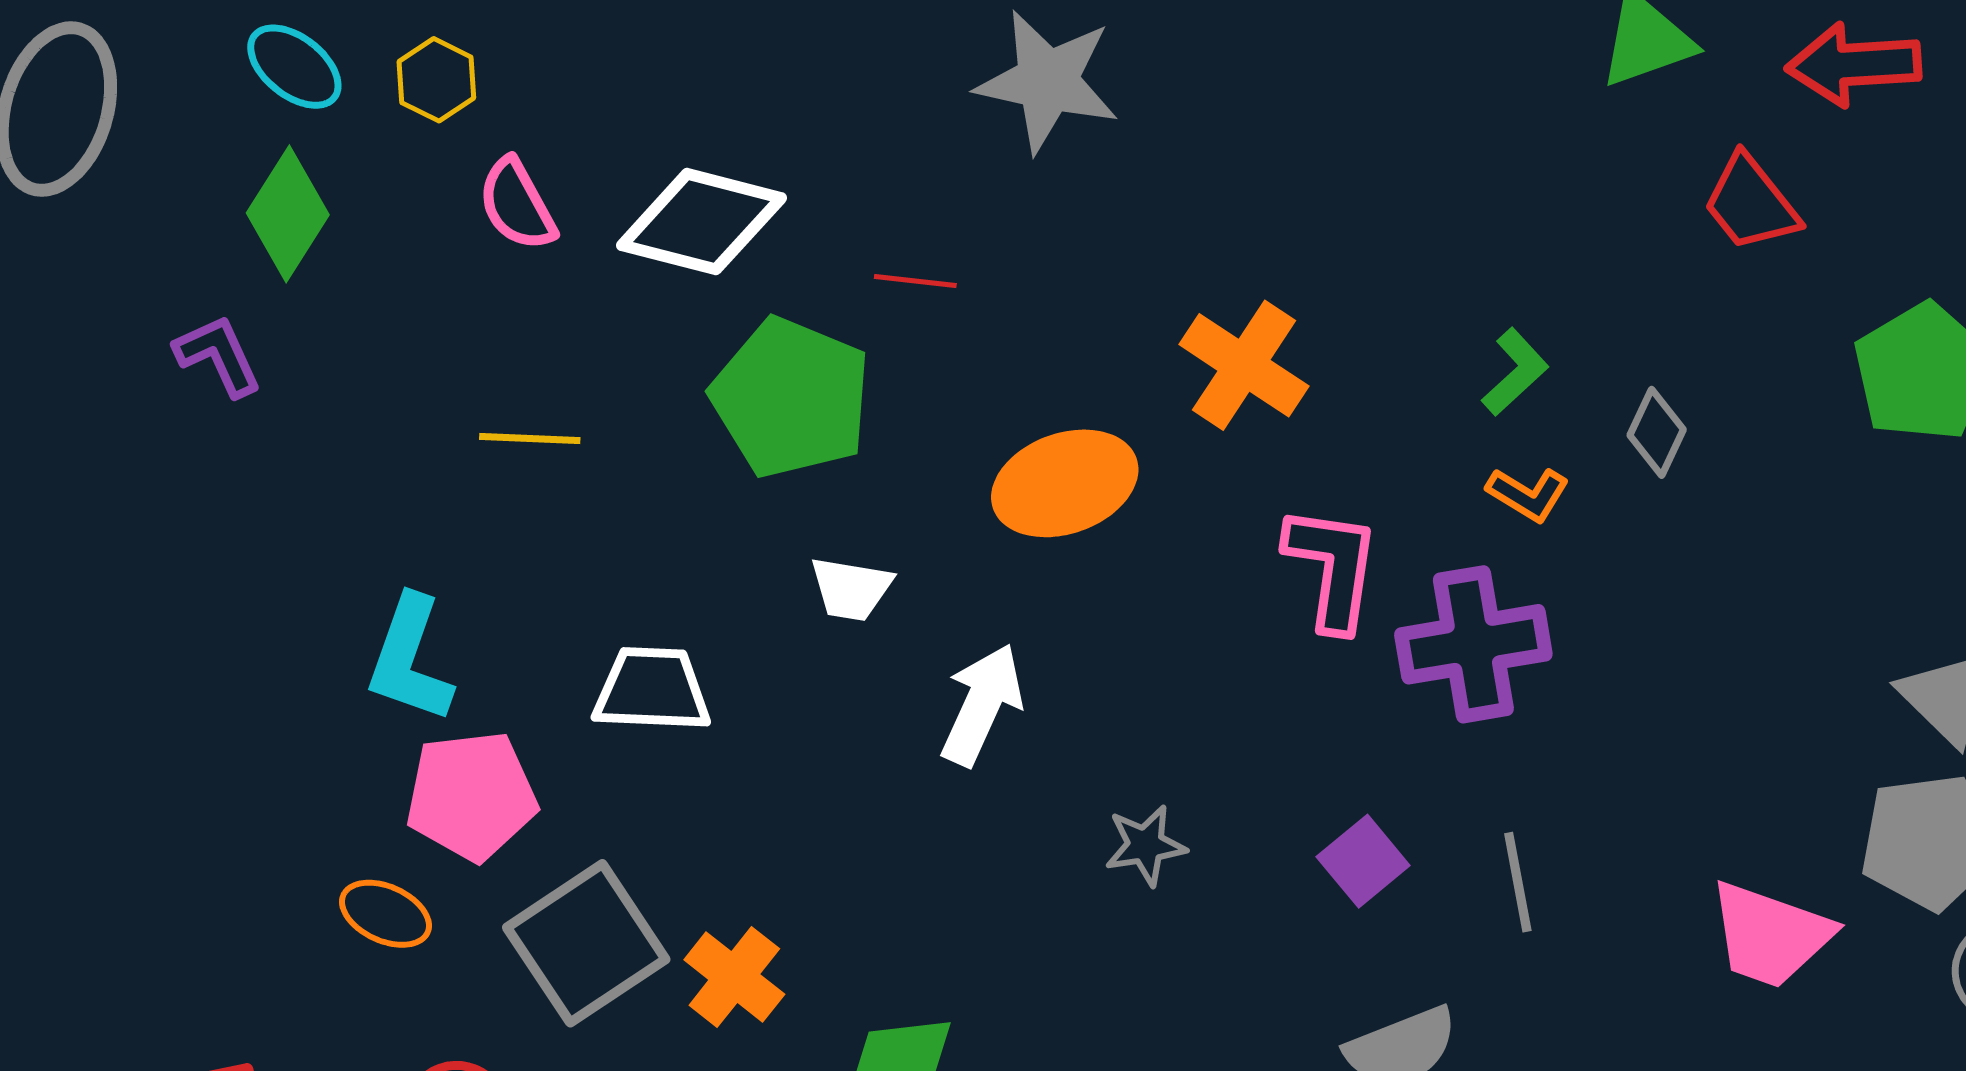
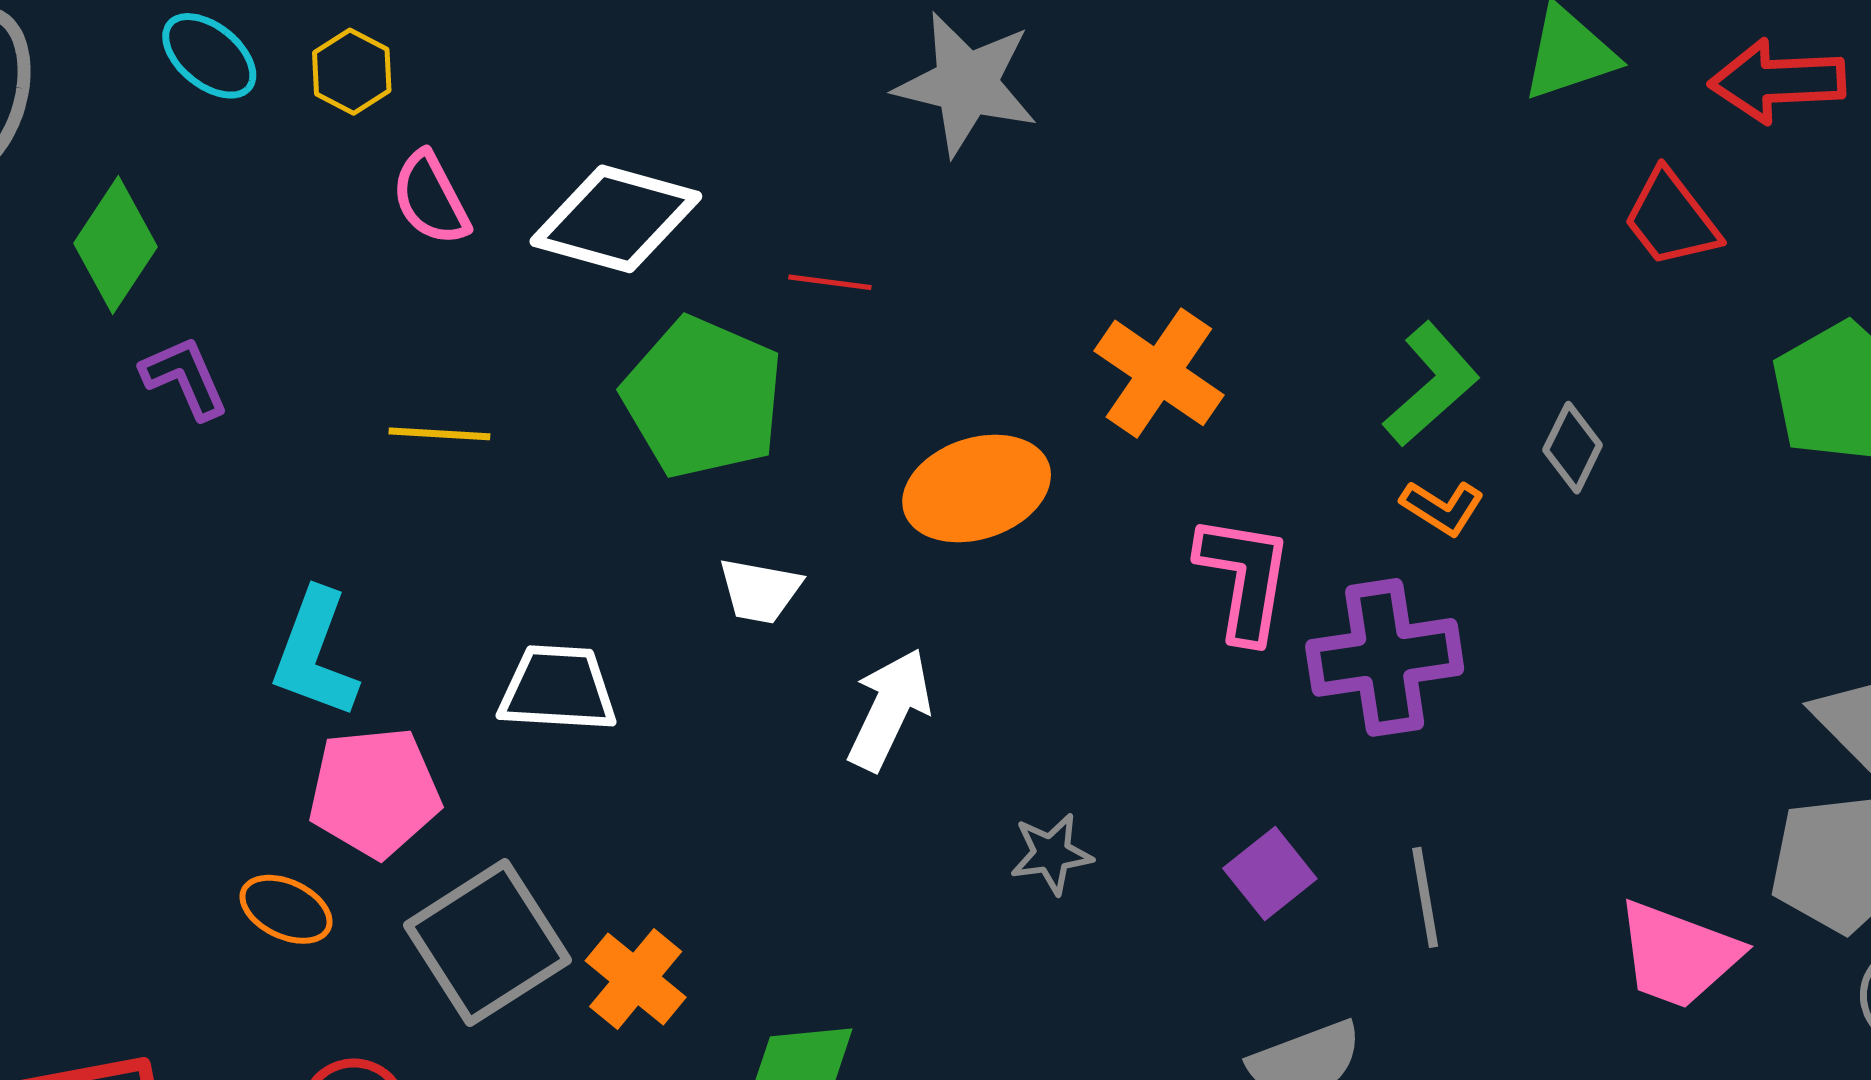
green diamond: (288, 214) -> (116, 245), moved
purple L-shape: (218, 355) -> (185, 378), moved
green L-shape: (1515, 372) -> (1431, 384), size x1.4

